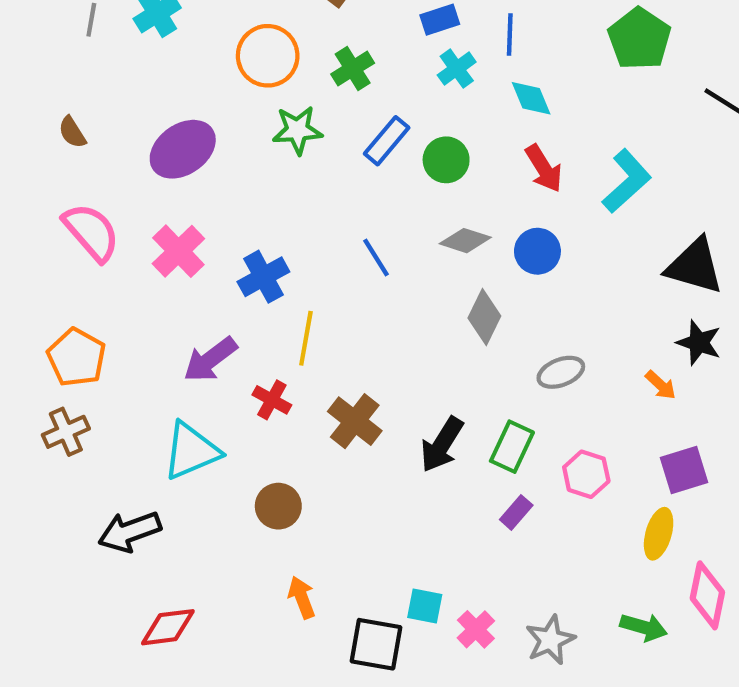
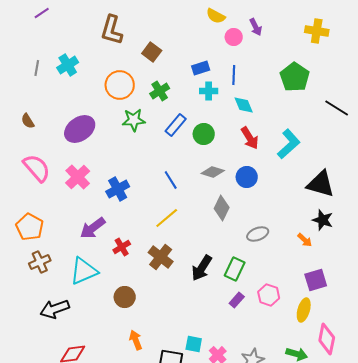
cyan cross: (457, 69) -> (209, 91), turned 36
yellow line: (306, 338) -> (167, 218), moved, turned 40
red cross: (272, 400) -> (122, 247), turned 30
brown cross: (66, 432) -> (40, 262), moved
pink hexagon: (586, 474) -> (269, 295), moved

